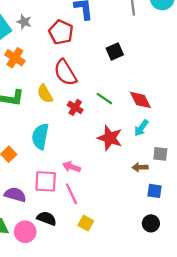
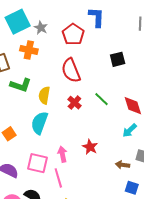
gray star: (24, 22) -> (41, 28), moved
orange cross: (15, 58) -> (29, 50), turned -30
yellow semicircle: (45, 94) -> (44, 95), moved, turned 30
red star: (110, 138) -> (90, 147), moved, size x0.7
pink arrow: (72, 167) -> (62, 154), turned 49

